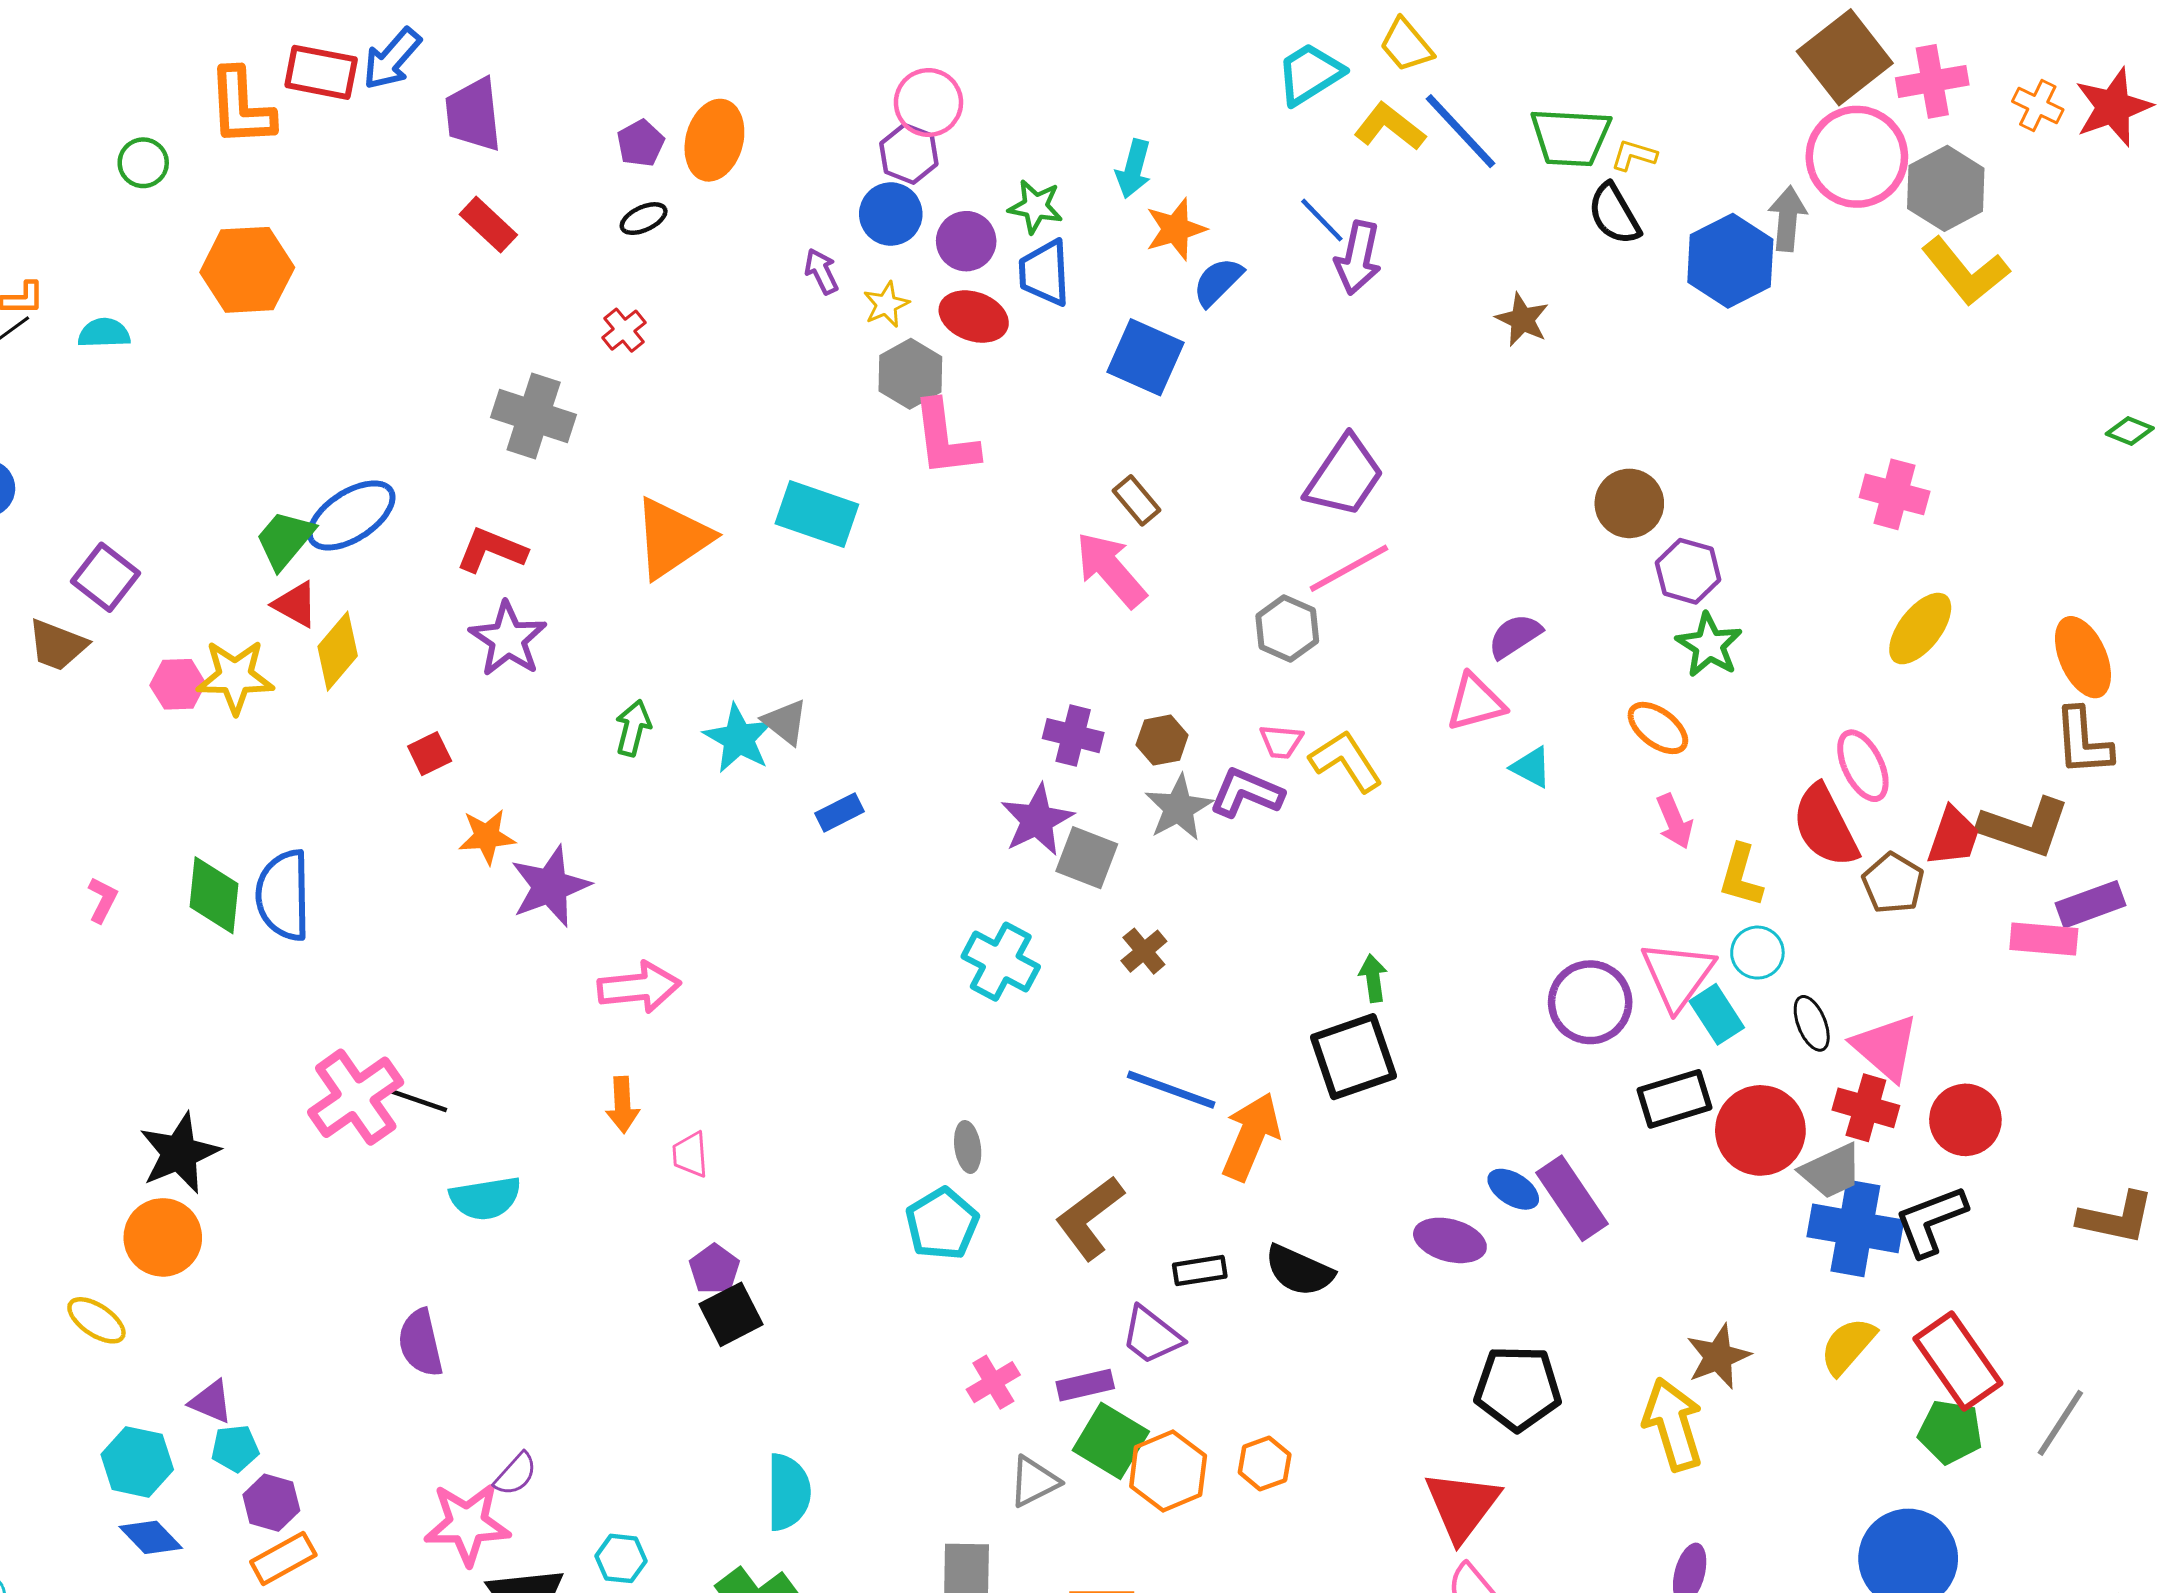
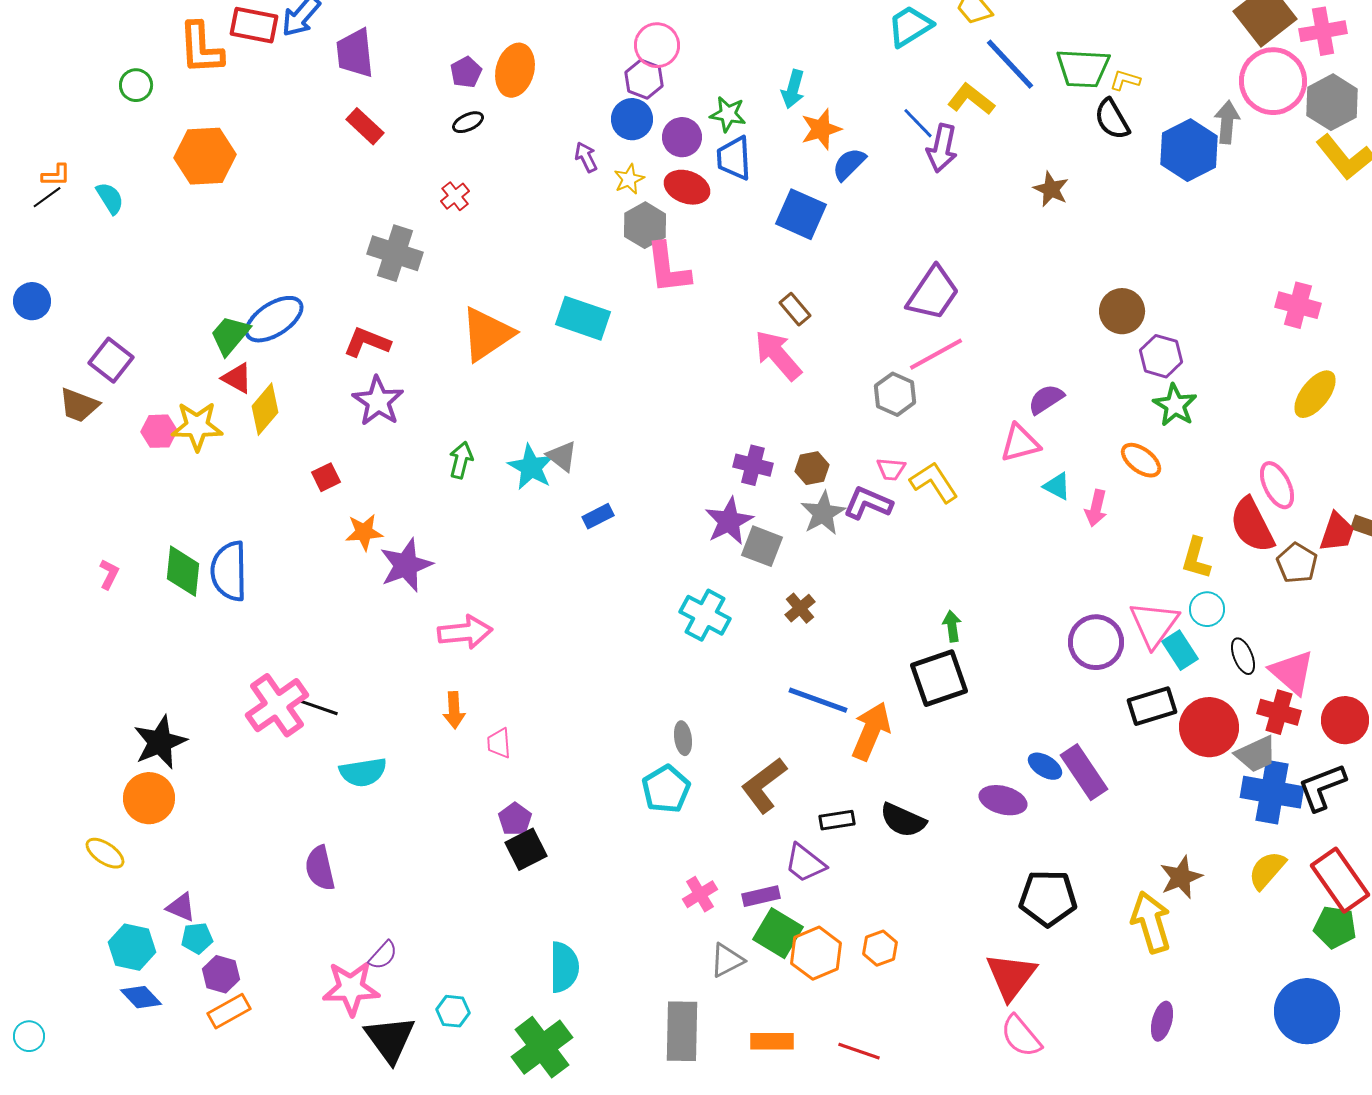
yellow L-shape: (1390, 127) -> (971, 99), moved
cyan semicircle: (104, 333) -> (110, 198), turned 60
pink arrow: (1675, 821) -> (1096, 508), moved, turned 36

